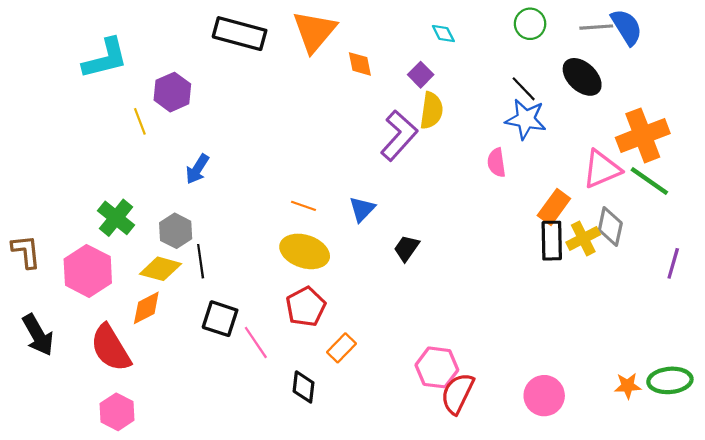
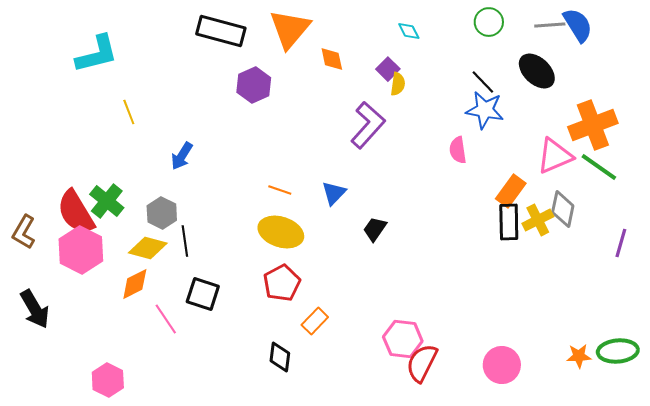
purple hexagon: (172, 92) -> (254, 85), moved
yellow semicircle: (431, 111) -> (398, 84), moved, size x0.7
brown L-shape: (26, 251) -> (24, 232), turned -144
pink line: (256, 342) -> (166, 319), moved
red semicircle: (111, 348) -> (76, 212), moved

